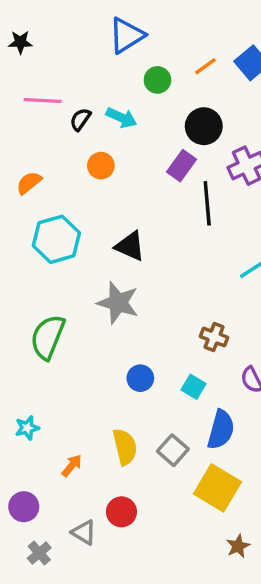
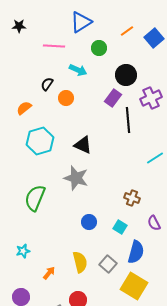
orange line: (205, 66) -> (127, 31), moved
pink line: (43, 100) -> (54, 46), moved
black semicircle: (80, 119) -> (47, 84), moved

